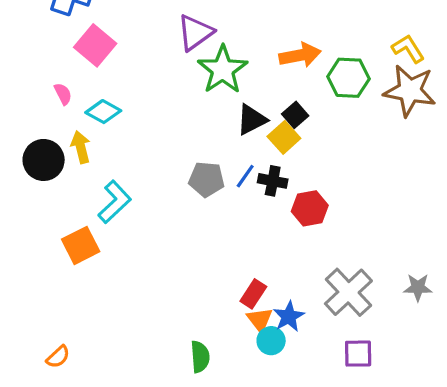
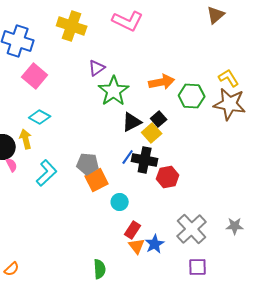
purple triangle: (195, 33) -> (97, 68), size x0.7
pink semicircle: (63, 94) -> (12, 165), moved
gray pentagon: (206, 179) -> (88, 164), moved
black cross: (273, 181) -> (145, 160), size x1.4
orange square: (81, 245) -> (97, 180), moved
cyan circle: (271, 341) -> (120, 202), moved

